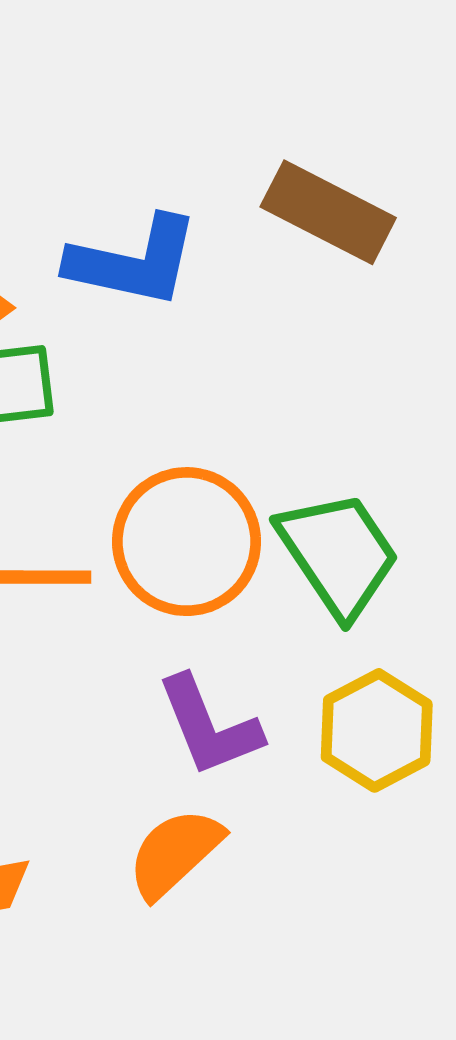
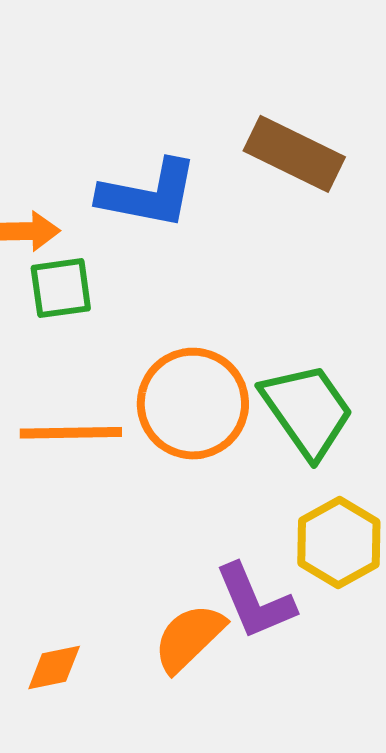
purple L-shape: (209, 726) -> (255, 601), moved

